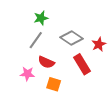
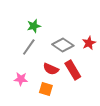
red star: (99, 44) -> (89, 43), moved
red semicircle: (46, 62) -> (51, 69), moved

